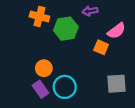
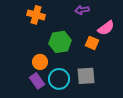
green hexagon: (66, 29) -> (60, 42), moved
gray square: (116, 84) -> (86, 76), moved

